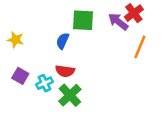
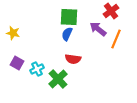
purple arrow: (118, 22) -> (98, 29), moved
blue semicircle: (63, 41) -> (67, 34), moved
red semicircle: (65, 71) -> (73, 59), moved

